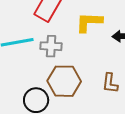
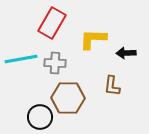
brown L-shape: (110, 83) -> (112, 86), moved

